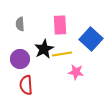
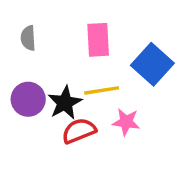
black star: (44, 49) -> (65, 103), moved
red semicircle: (26, 85) -> (79, 131), moved, turned 72

